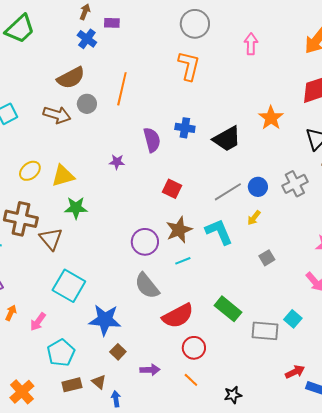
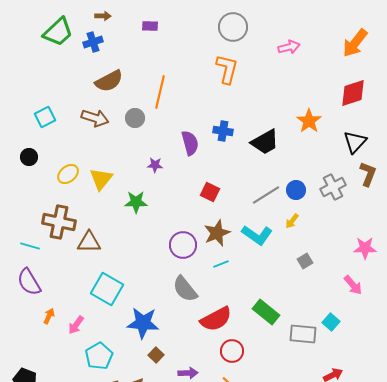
brown arrow: (85, 12) -> (103, 16), moved, turned 70
blue cross: (87, 39) -> (93, 42), moved, turned 36
pink arrow: (251, 44) -> (289, 47), turned 75
gray circle: (87, 104) -> (135, 118), moved
yellow triangle: (63, 176) -> (101, 179), turned -35
green star: (76, 208) -> (136, 202), moved
cyan L-shape: (219, 232) -> (257, 235), turned 148
brown triangle: (51, 239) -> (89, 242), turned -50

